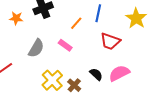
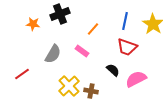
blue line: (98, 13) -> (125, 21), moved
black semicircle: (96, 74) -> (113, 70), moved
brown cross: (74, 85) -> (91, 91), turned -32

